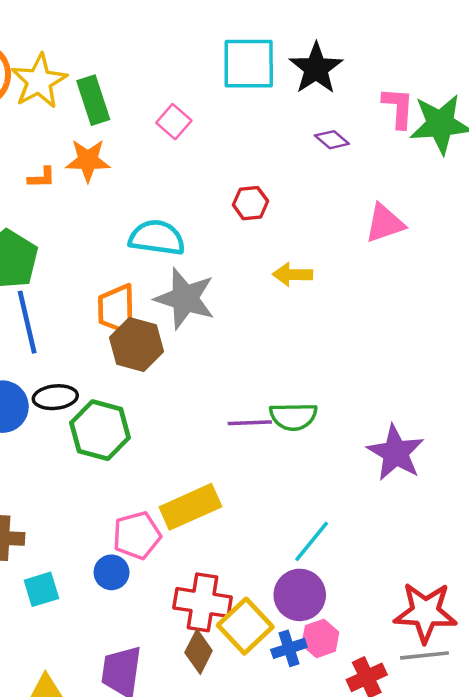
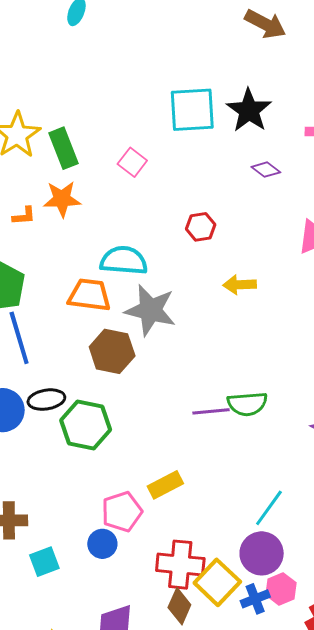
orange trapezoid: (117, 309) -> (89, 295), moved, turned 102
yellow rectangle: (190, 507) -> (165, 485), size x0.7

